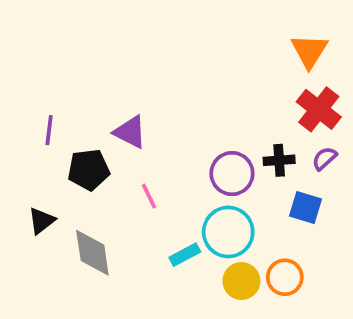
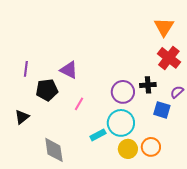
purple semicircle: (324, 158) -> (177, 92), moved
pink line: (149, 196) -> (79, 104), turned 56
gray diamond: (92, 253) -> (54, 150), moved

